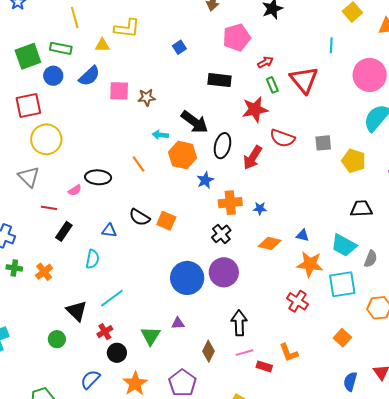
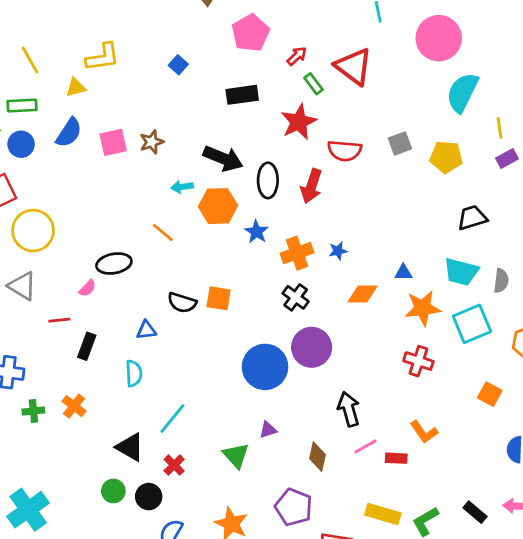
black circle: (117, 353) -> (149, 497), moved

